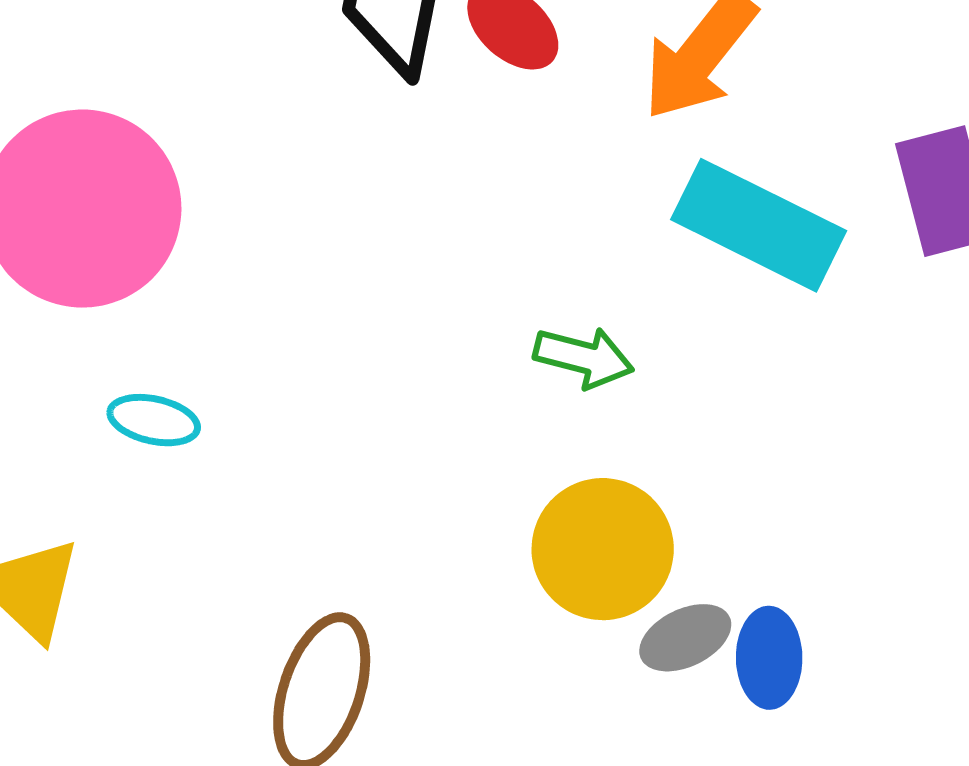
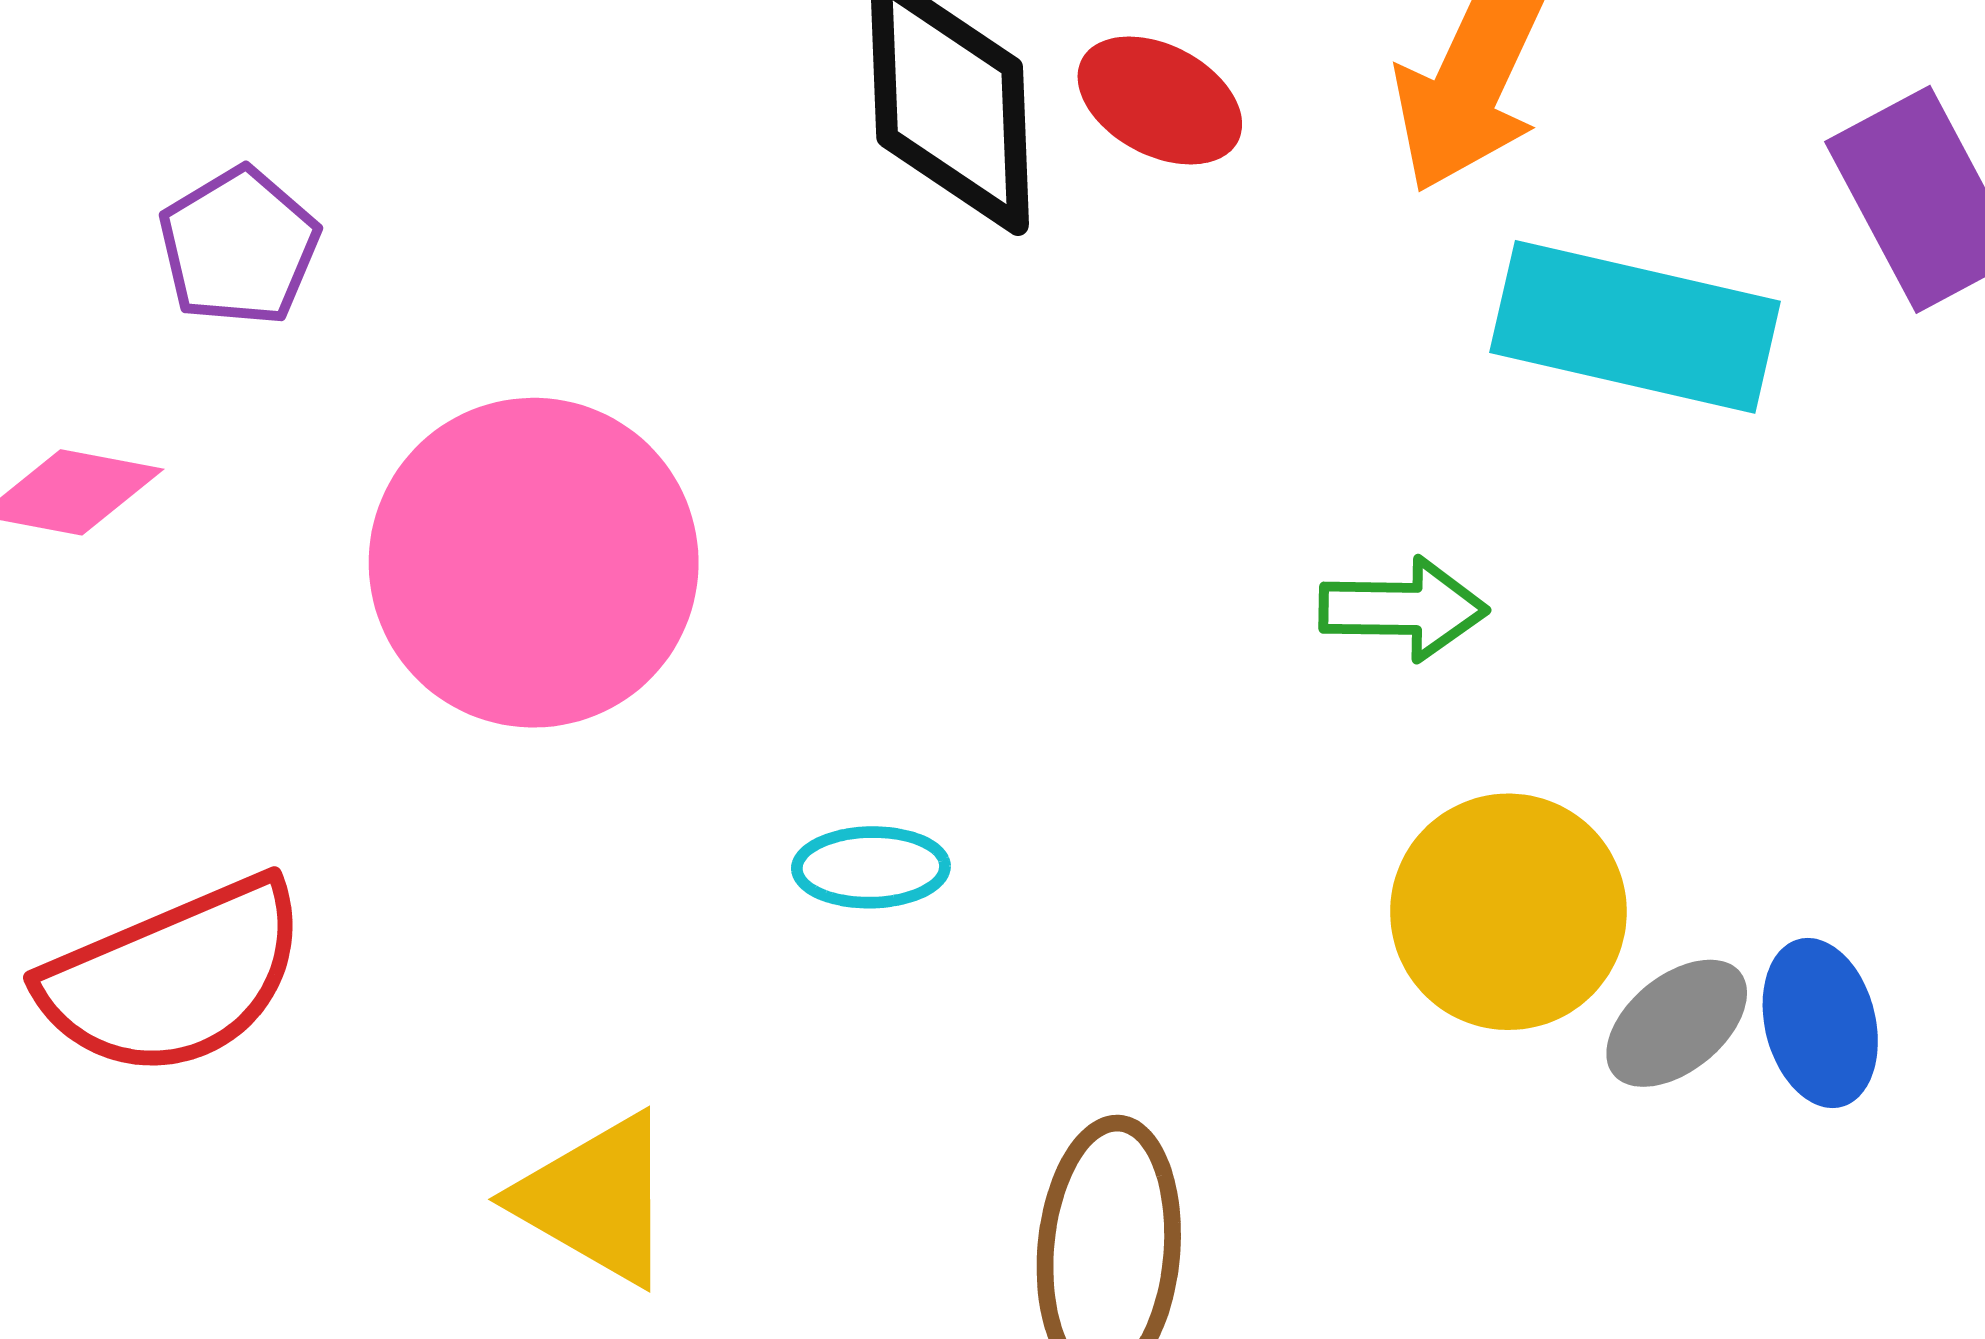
cyan ellipse: (154, 420) -> (871, 867), moved

